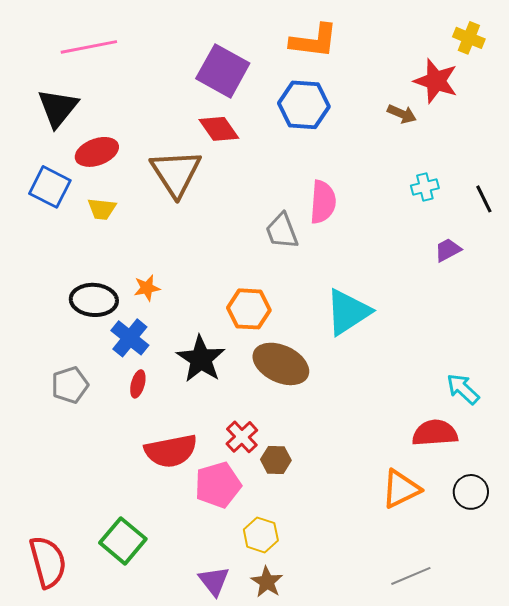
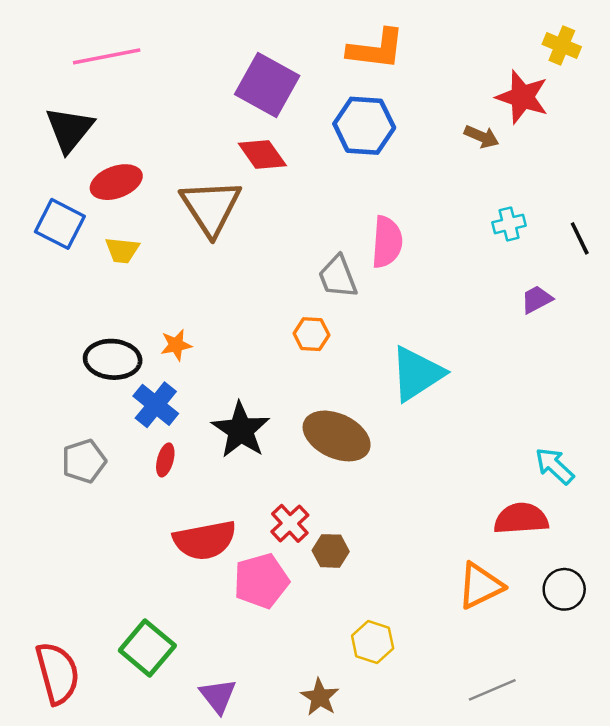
orange hexagon: (249, 309) -> (311, 334), moved, size x0.7
yellow hexagon: (261, 535) -> (373, 642), moved
purple triangle: (214, 581) -> (218, 696), moved

